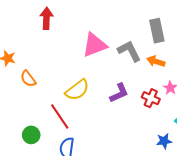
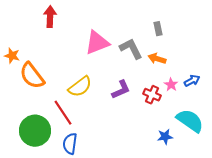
gray rectangle: (157, 31) -> (158, 29), size x0.6
orange semicircle: (28, 79) -> (32, 76), size x1.6
green circle: (31, 135) -> (35, 131), size x1.8

